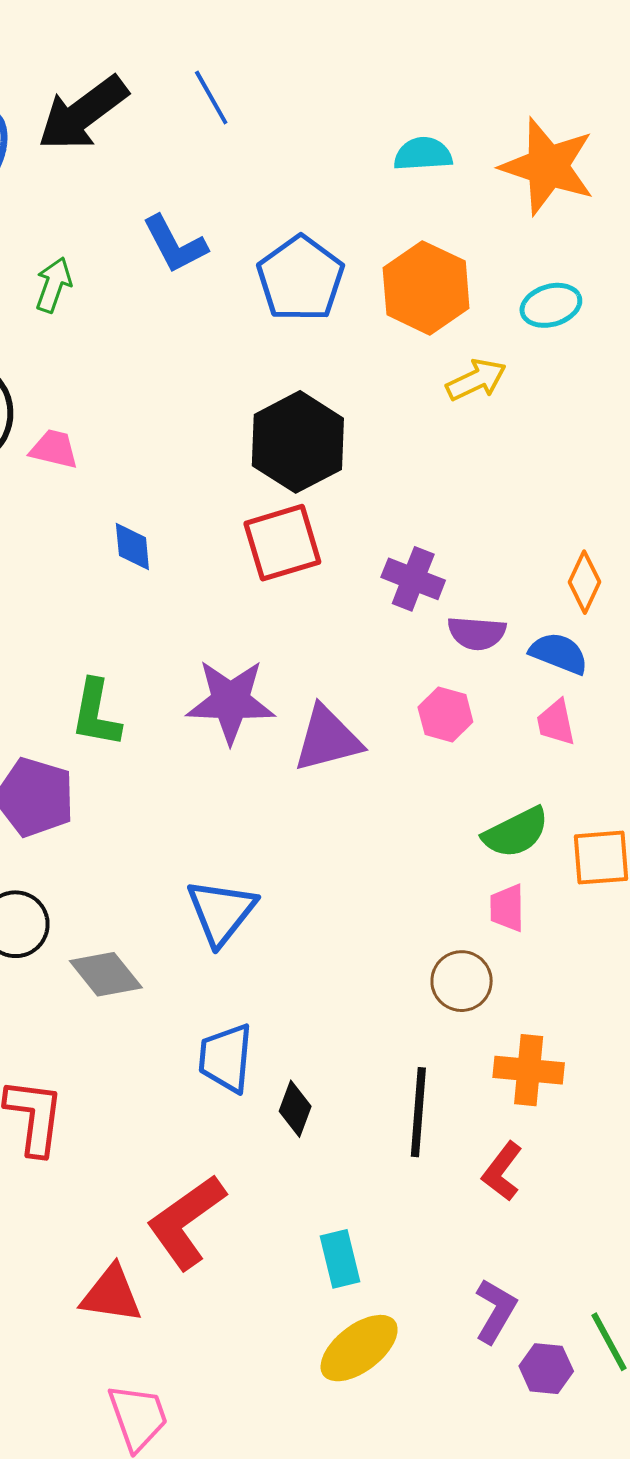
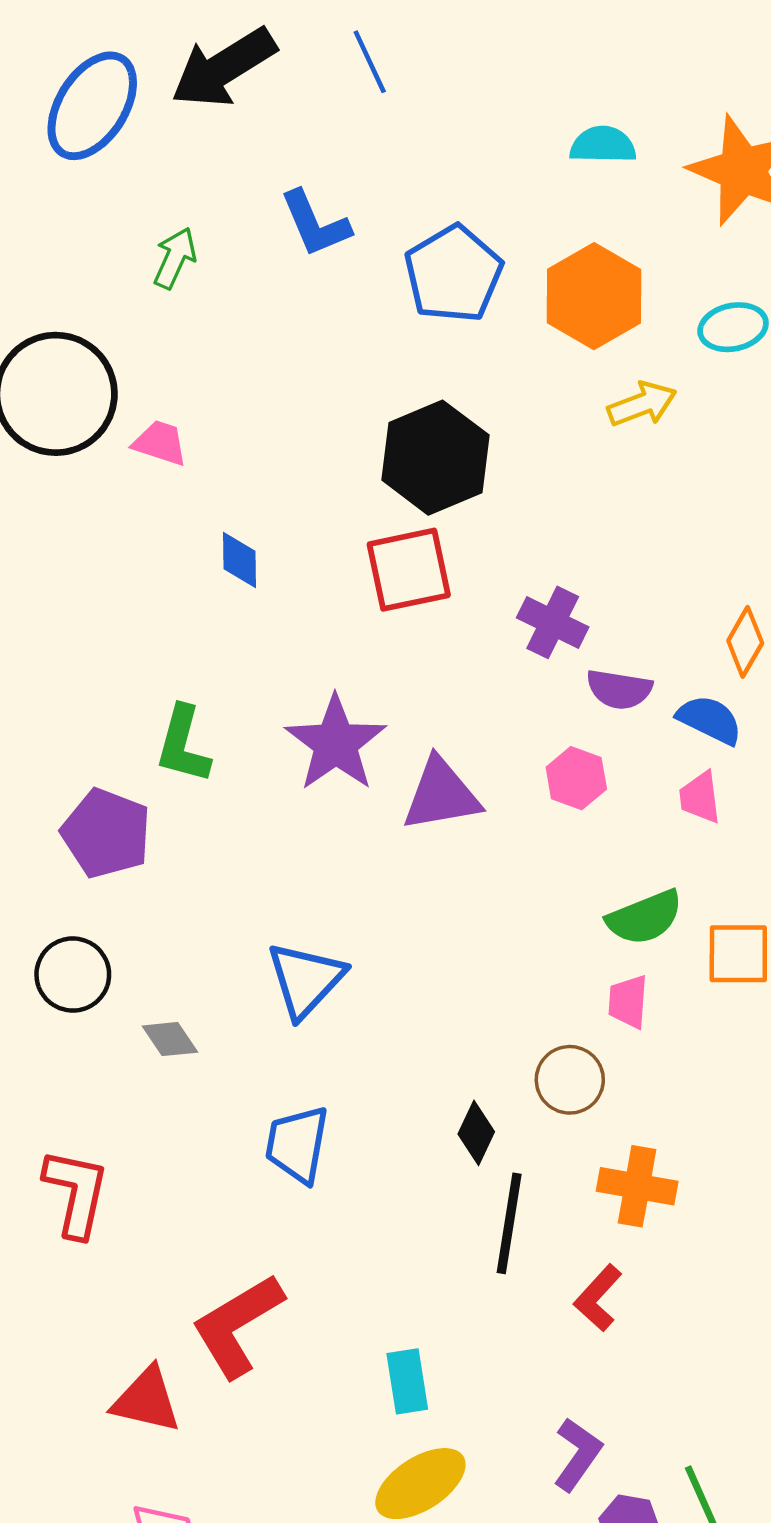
purple star: (231, 701) -> (336, 743), turned 30
gray diamond: (106, 974) -> (170, 1039), size x0.7
black diamond: (295, 1109) -> (476, 1133), moved

